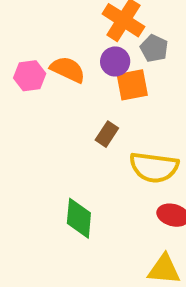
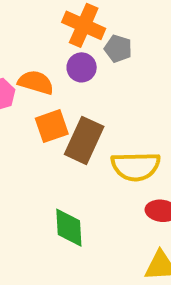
orange square: (132, 85) -> (52, 126), moved
brown rectangle: (107, 134) -> (84, 140), size x1.8

